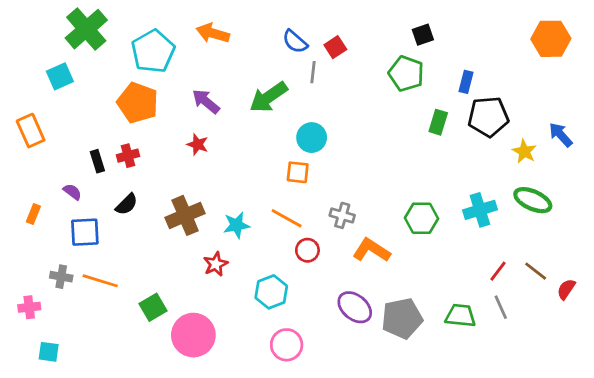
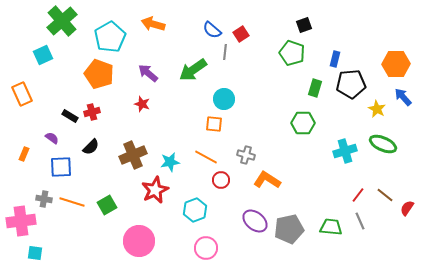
orange hexagon: (551, 39) -> (396, 64), moved
black rectangle: (97, 161) -> (70, 116), turned -42
green hexagon: (422, 218) -> (303, 123), moved
red star: (216, 264) -> (155, 190), size x1.5
pink cross: (29, 307) -> (21, 221), size x1.8
green square: (153, 307) -> (107, 205), moved

